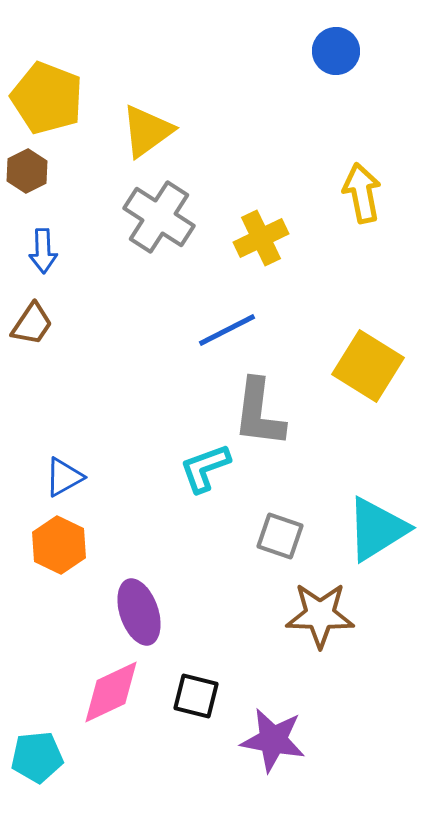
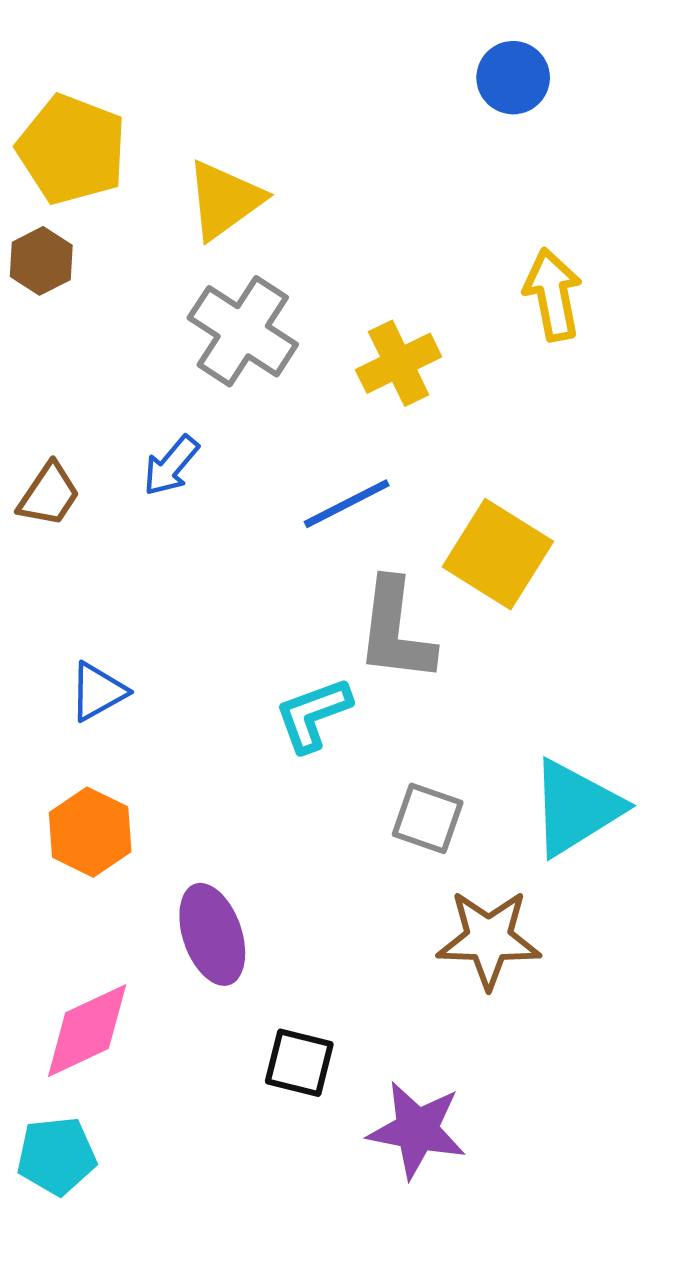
blue arrow: (43, 251) -> (171, 466), moved, turned 42
yellow square: (368, 366) -> (498, 554), moved
blue triangle: (64, 477) -> (98, 692), moved
pink diamond: (111, 692) -> (87, 1031), moved

